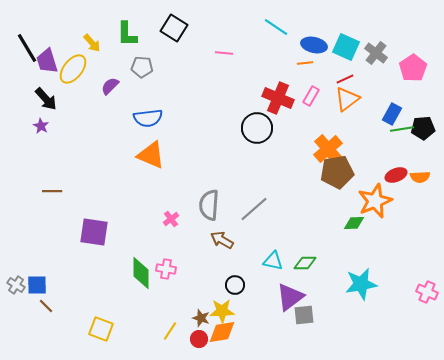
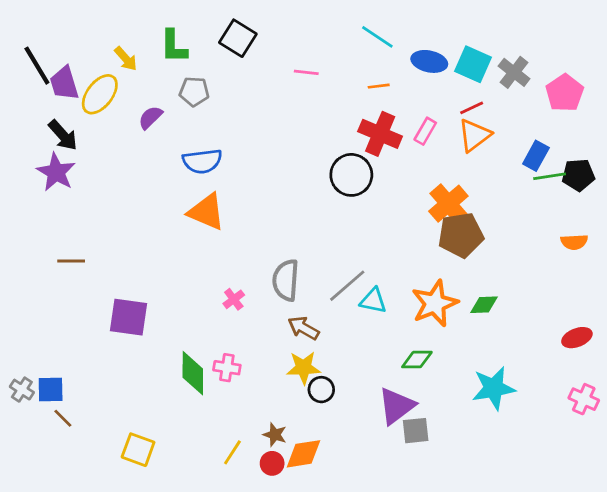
orange line: (305, 63) -> (379, 86), moved
purple star: (41, 126) -> (56, 172), size x1.8
red ellipse: (396, 175) -> (577, 338), moved
orange star: (375, 201) -> (435, 303), moved
cyan triangle: (273, 261) -> (373, 301), moved
yellow star: (222, 311) -> (304, 368), moved

